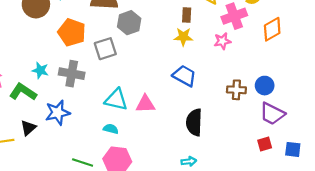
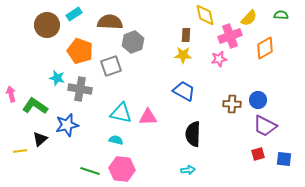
cyan star: (40, 70) -> (57, 78), moved

